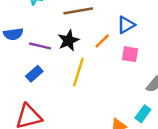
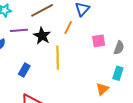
purple line: (40, 46) -> (19, 30), moved
pink square: (130, 54) -> (99, 41), moved

